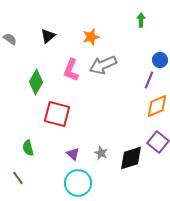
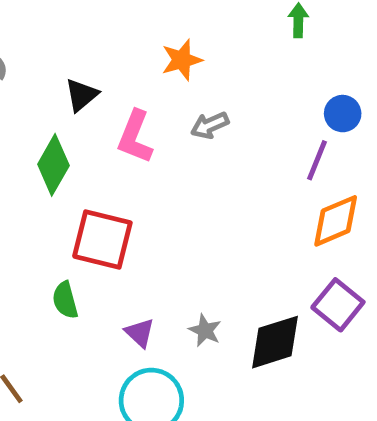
black triangle: (48, 36) -> (81, 95), moved
gray arrow: (103, 65) -> (210, 125), size x0.6
green semicircle: (28, 148) -> (65, 300), moved

